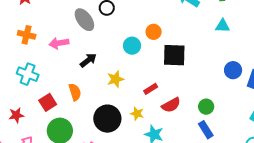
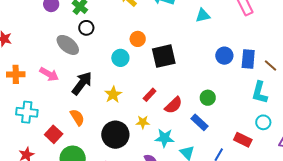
pink arrow: (59, 43) -> (49, 74), turned -126
black arrow: (88, 60) -> (82, 83), size x1.4
blue rectangle: (206, 130) -> (199, 122), moved

